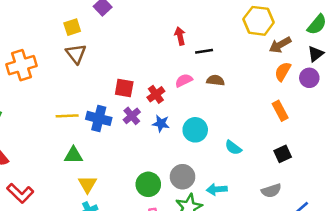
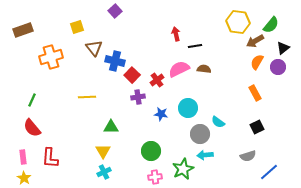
green semicircle: (317, 25) -> (271, 25), moved
yellow square: (72, 27) -> (77, 27), moved
pink semicircle: (184, 80) -> (179, 69), size x1.5
red square: (124, 88) -> (132, 75), turned 35
purple cross: (132, 116) -> (138, 97), turned 32
blue cross: (99, 118) -> (115, 61), moved
blue star: (161, 123) -> (161, 114), moved
green triangle: (73, 155) -> (111, 127), moved
gray circle: (183, 177) -> (200, 134), moved
red L-shape: (20, 193) -> (50, 158), turned 50

